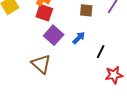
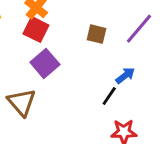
blue arrow: (79, 38) -> (125, 75), moved

